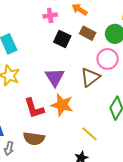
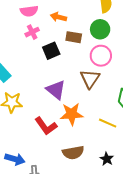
black square: (62, 39) -> (51, 51), turned -30
yellow line: (89, 134) -> (108, 123), moved
brown semicircle: (34, 139) -> (73, 153), moved

